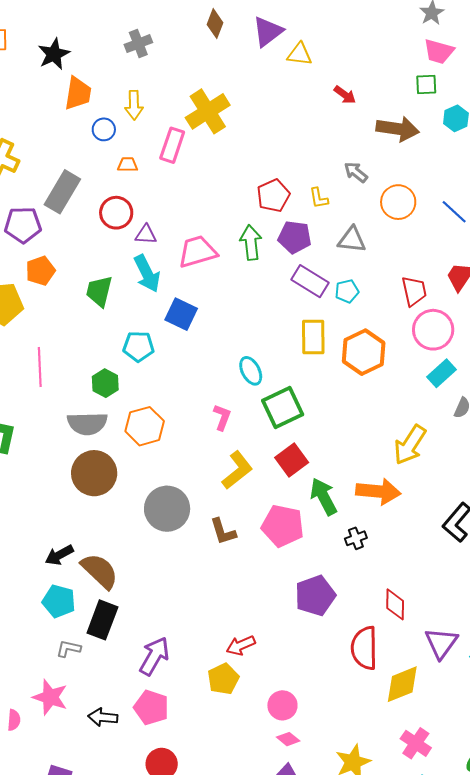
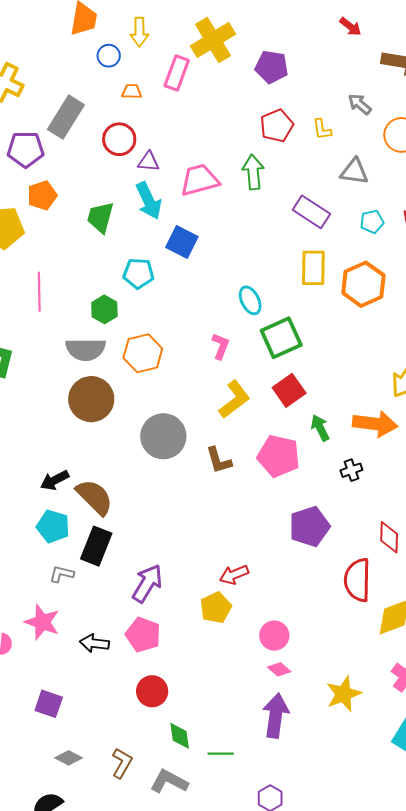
purple pentagon: (295, 237) -> (272, 67), moved
cyan pentagon: (347, 291) -> (372, 222), moved
green arrow: (324, 497) -> (320, 428), size x0.7

